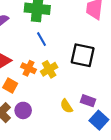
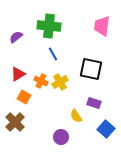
purple rectangle: (88, 101) -> (94, 103), moved
purple circle: (23, 110) -> (61, 137), moved

